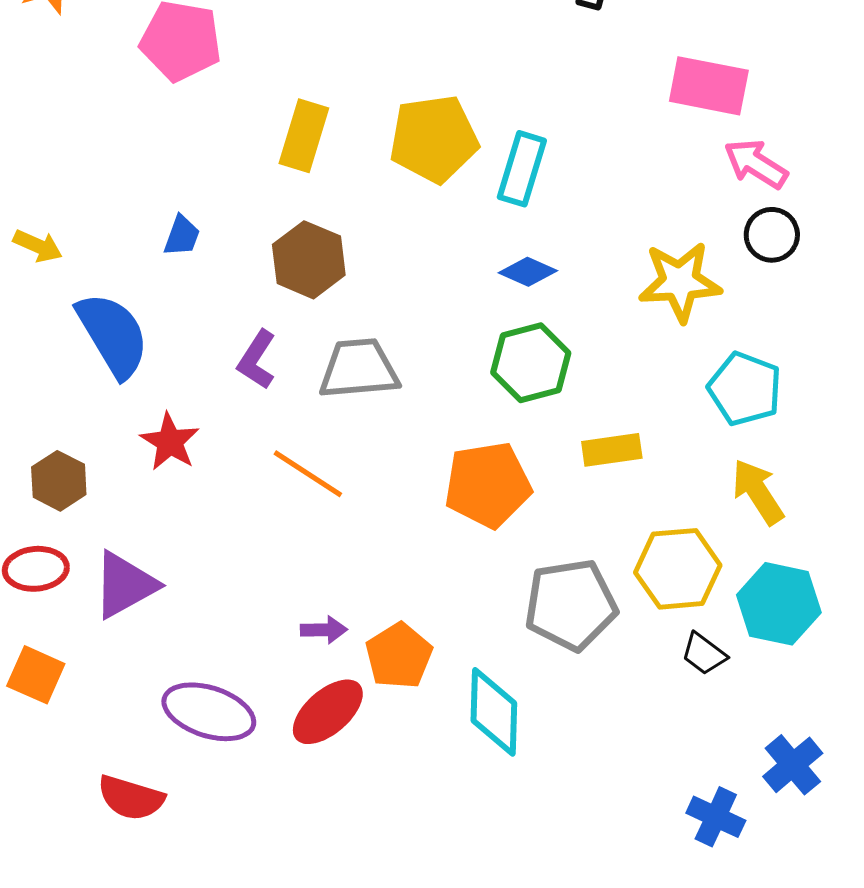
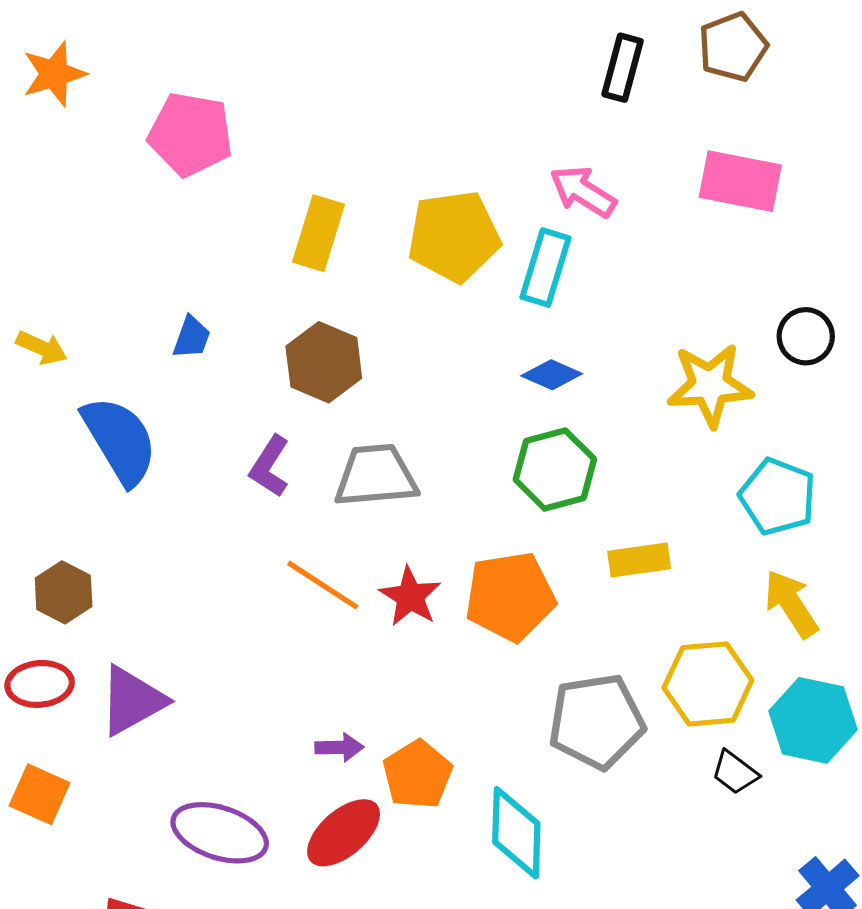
pink arrow: (756, 164) -> (583, 192), moved
red star: (170, 442) -> (410, 596), moved

